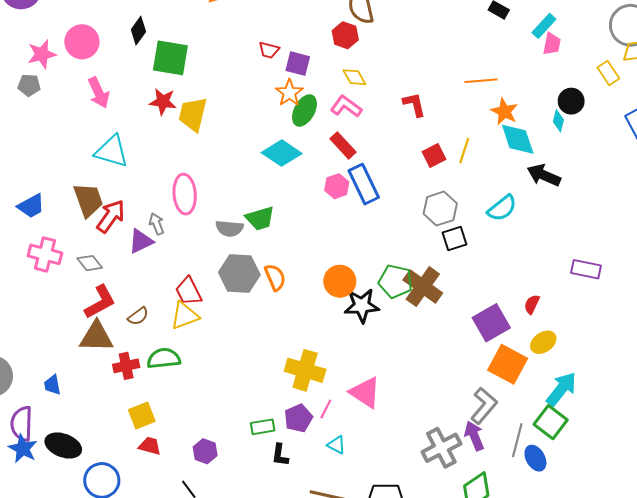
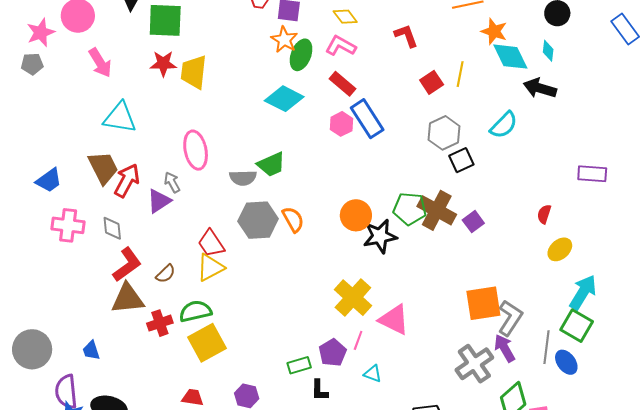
cyan diamond: (558, 121) -> (548, 51), moved
gray diamond: (90, 263) -> (112, 228), turned 40
purple square: (491, 323) -> (473, 222), moved, size x0.6
orange square: (508, 364) -> (483, 303), moved, turned -30
yellow cross: (305, 370) -> (353, 298), moved, turned 33
yellow square: (142, 415) -> (207, 343), moved, size x1.4

